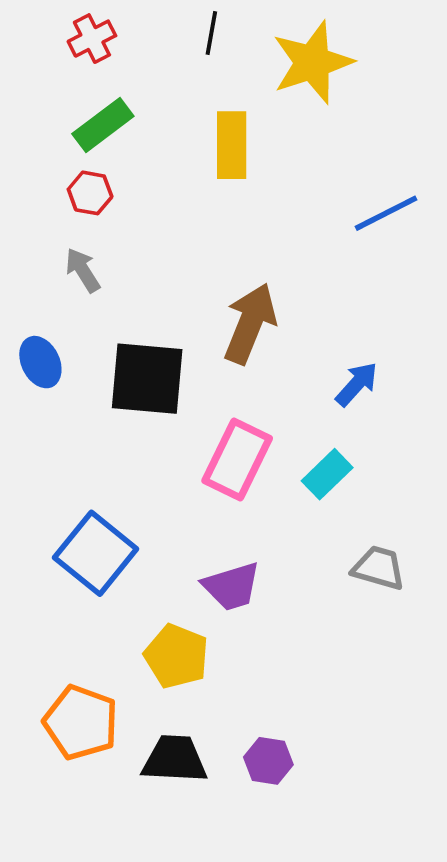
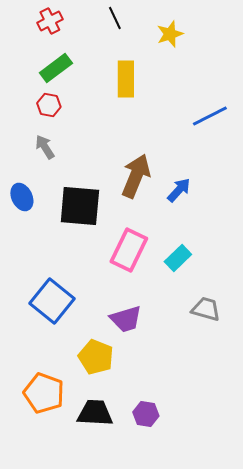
black line: (211, 33) -> (115, 18), turned -35
yellow star: (312, 62) -> (170, 34), size x0.6
blue arrow: (357, 384) -> (179, 190), moved

